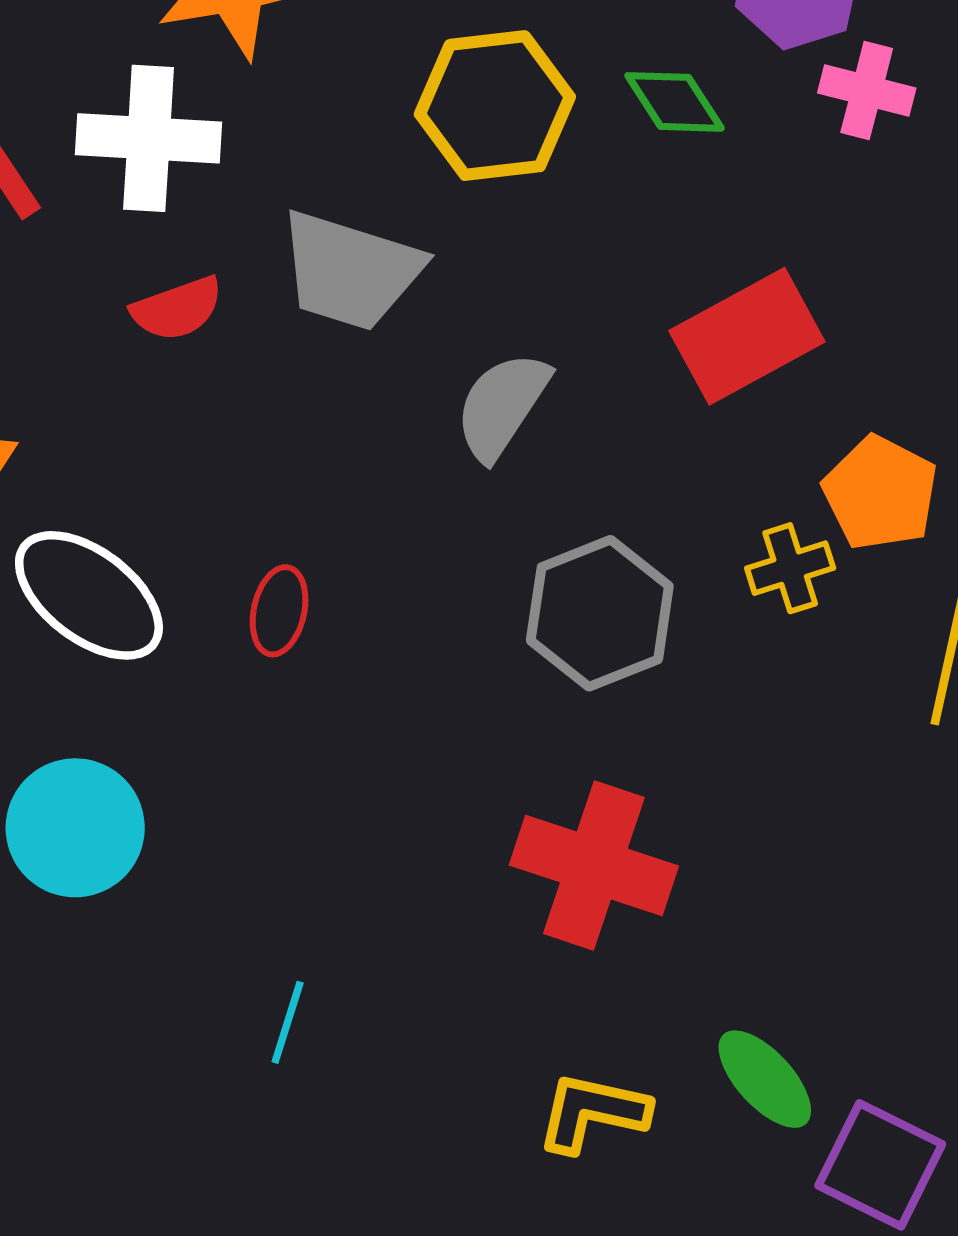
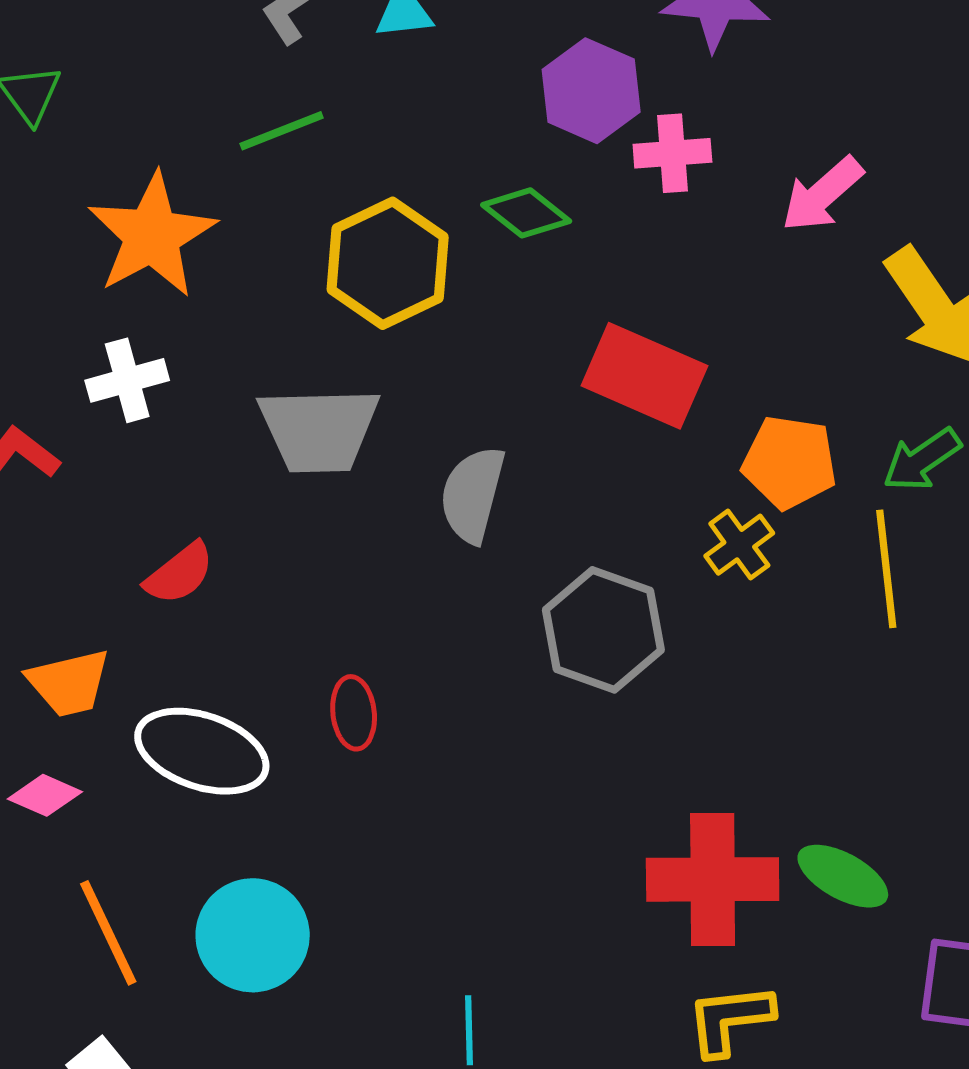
white cross: (149, 138) -> (127, 380), size x0.7
red semicircle: (177, 309) -> (179, 573), moved
red rectangle: (747, 336) -> (644, 376), turned 71
red cross: (594, 866) -> (713, 879), moved
green ellipse: (765, 1079) -> (843, 876), moved

